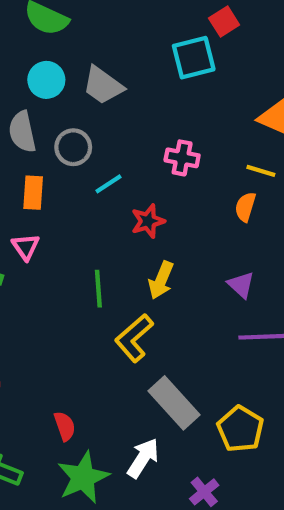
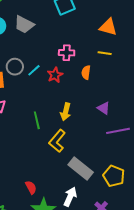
gray circle: (73, 147) -> (15, 67), moved
orange semicircle: (245, 207) -> (86, 72), moved
red star: (148, 221) -> (55, 75), moved

